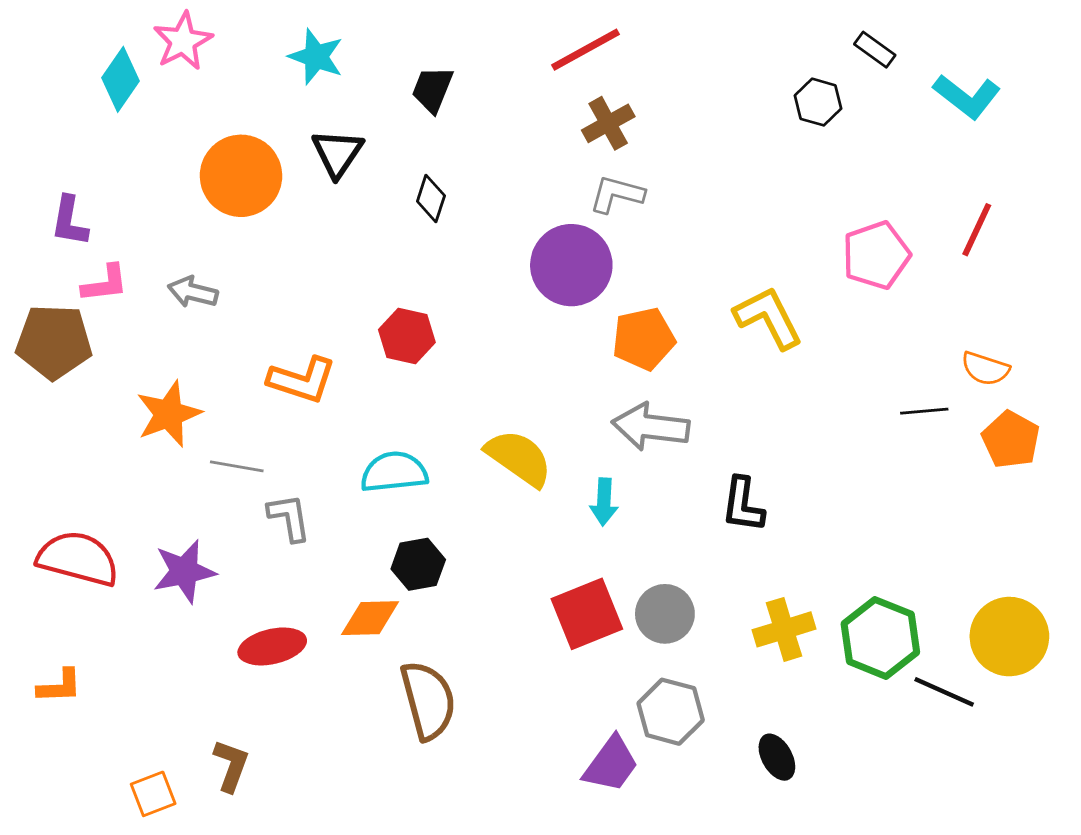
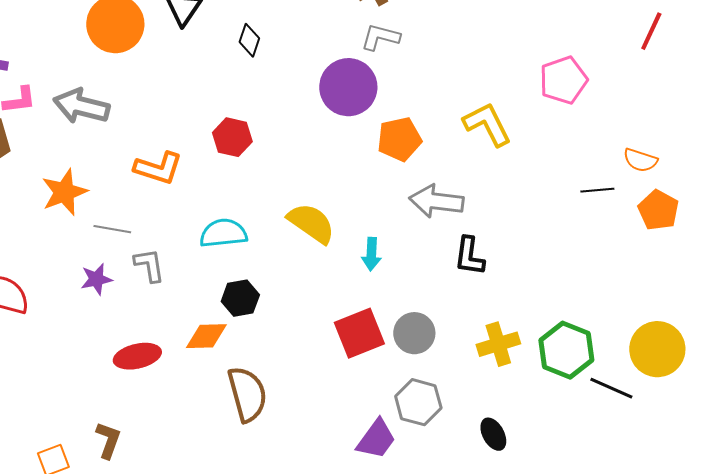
red line: (977, 230) -> (651, 31), moved
gray arrow: (193, 292) -> (81, 106), size x1.6
gray arrow: (651, 427) -> (436, 201), moved
purple star: (184, 571) -> (96, 279), moved, size x0.7

